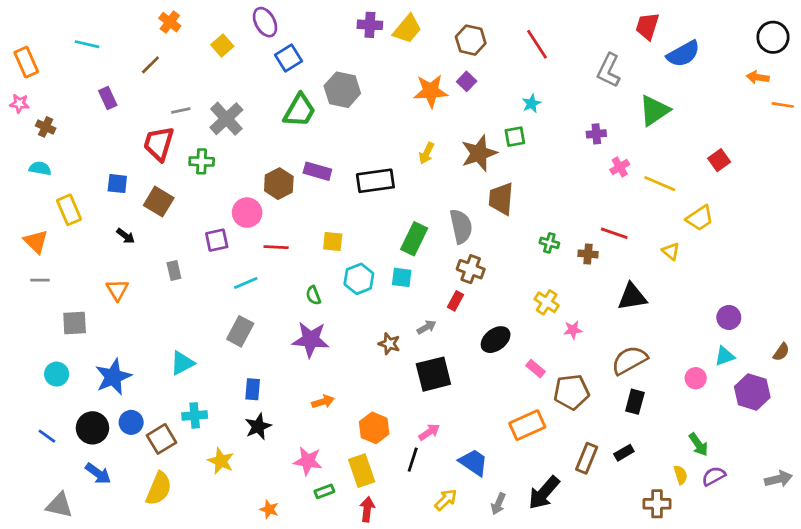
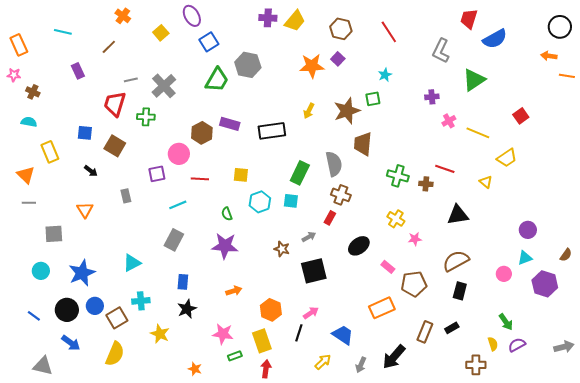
green cross: (549, 243) -> (398, 176), size x1.5

